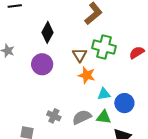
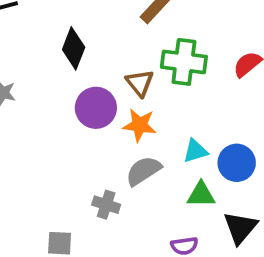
purple circle: (42, 64) -> (96, 108), moved
orange star: (87, 75) -> (140, 125), moved
gray semicircle: (82, 117) -> (143, 171), moved

